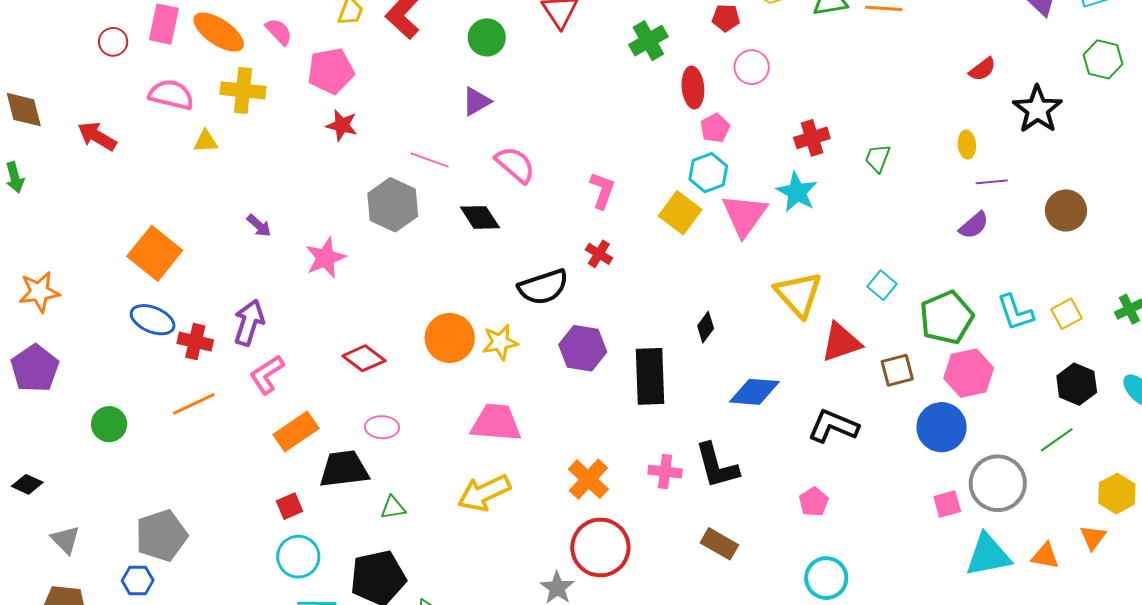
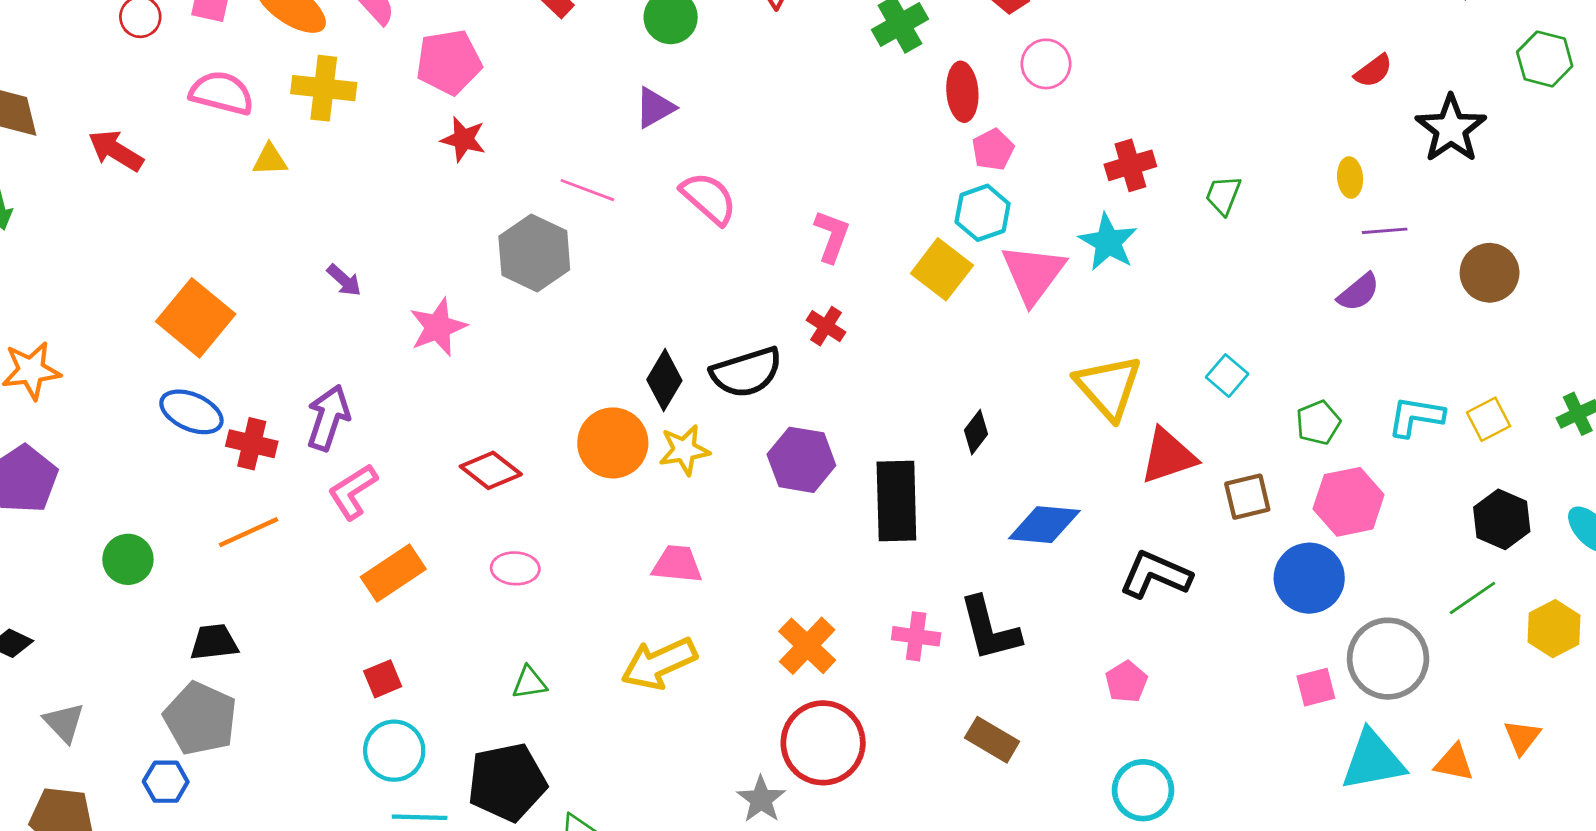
black diamond: (480, 217) -> (664, 380), moved, turned 63
cyan L-shape: (1015, 312) -> (1416, 417), turned 117
green pentagon: (946, 318) -> (1318, 423), size x0.6
pink trapezoid: (496, 423) -> (677, 564), size x0.7
black trapezoid: (344, 469) -> (214, 642), moved, size x0.7
yellow hexagon: (1117, 494) -> (1554, 629), moved
gray pentagon: (161, 536) -> (200, 718), turned -30

